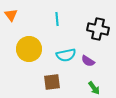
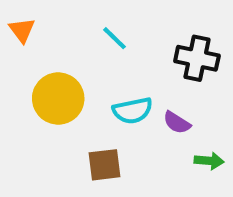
cyan line: (57, 19) -> (114, 38), turned -40
green arrow: (94, 88) -> (209, 161), moved, turned -48

